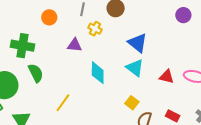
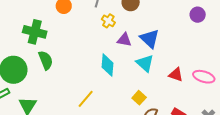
purple triangle: (75, 45) -> (124, 40), moved
yellow line: (63, 103) -> (86, 99), moved

